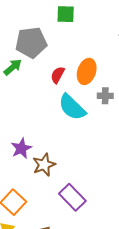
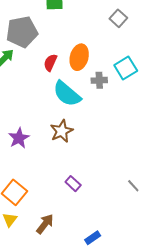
brown star: (44, 165) -> (62, 131), moved
purple rectangle: (72, 197) -> (73, 184), size x0.6

